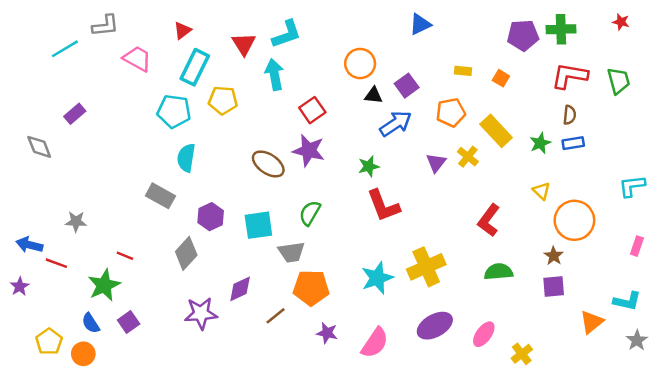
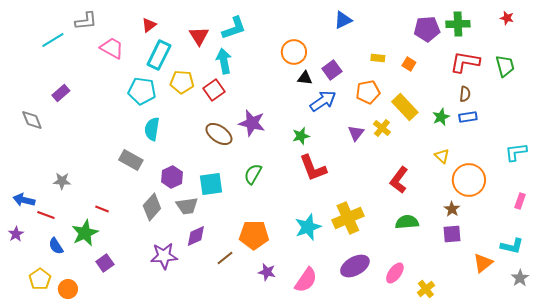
red square: (312, 110) -> (214, 90), moved
gray trapezoid: (292, 252) -> (187, 206), moved
blue semicircle: (91, 323) -> (56, 246), moved

